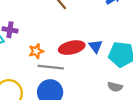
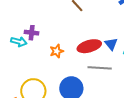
gray line: (51, 67) -> (100, 68), moved

